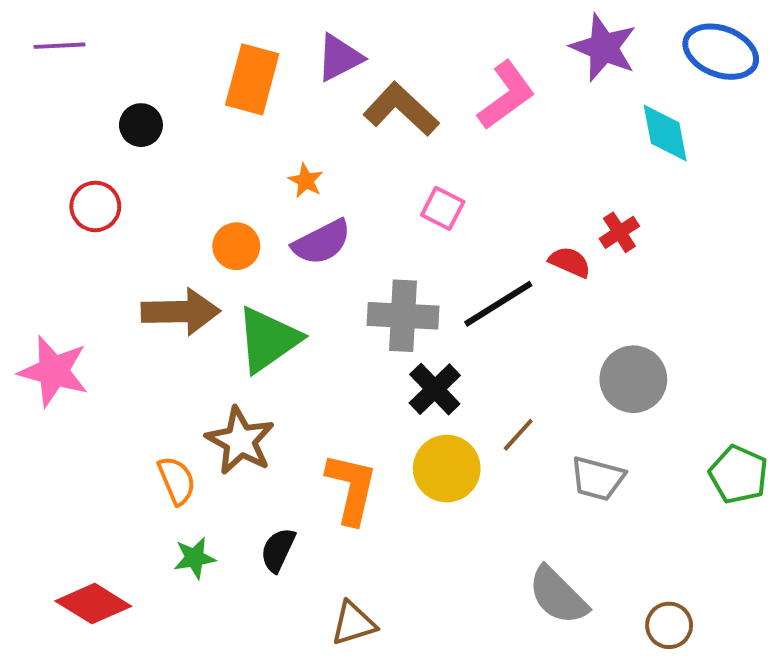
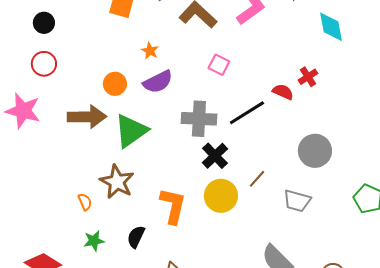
black circle: (141, 125) -> (44, 23), moved
pink star: (54, 371) -> (23, 111), moved
orange semicircle: (177, 480) -> (85, 202), size x0.7

